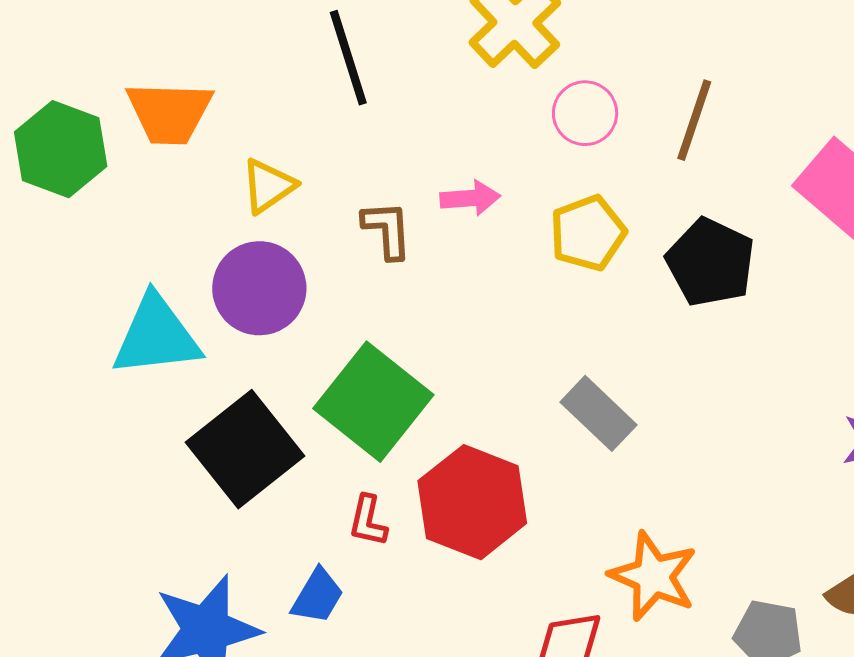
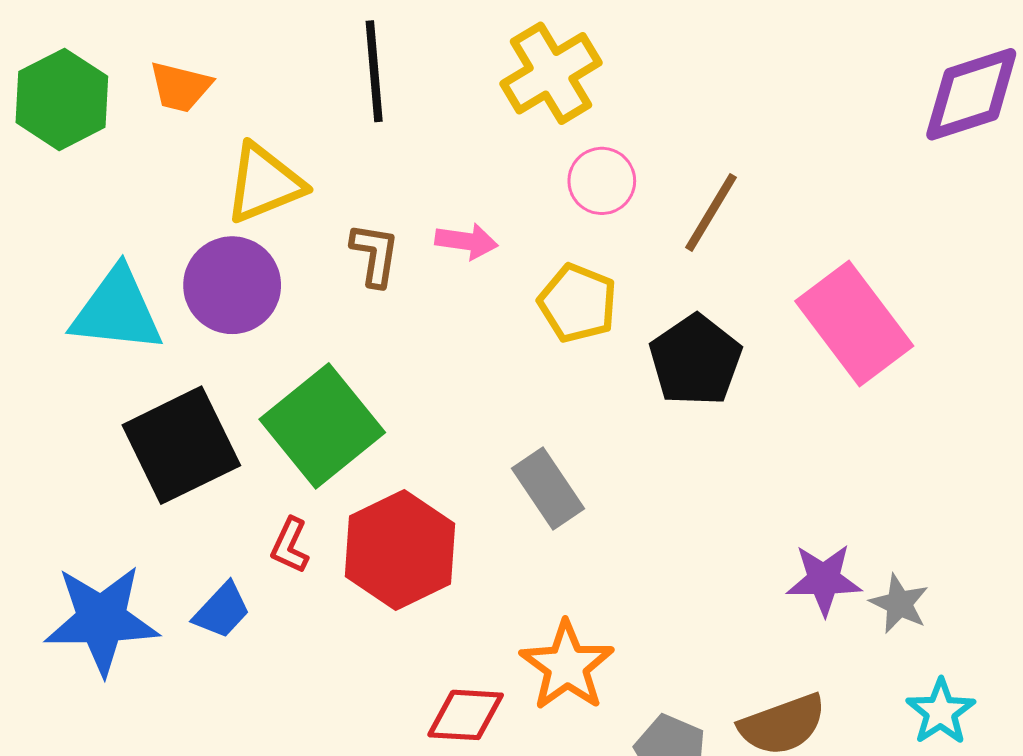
orange trapezoid: (169, 113) -> (180, 87), size x0.7
yellow triangle: (268, 186) -> (264, 183), size x1.4
yellow pentagon: (588, 233) -> (578, 303), turned 30

